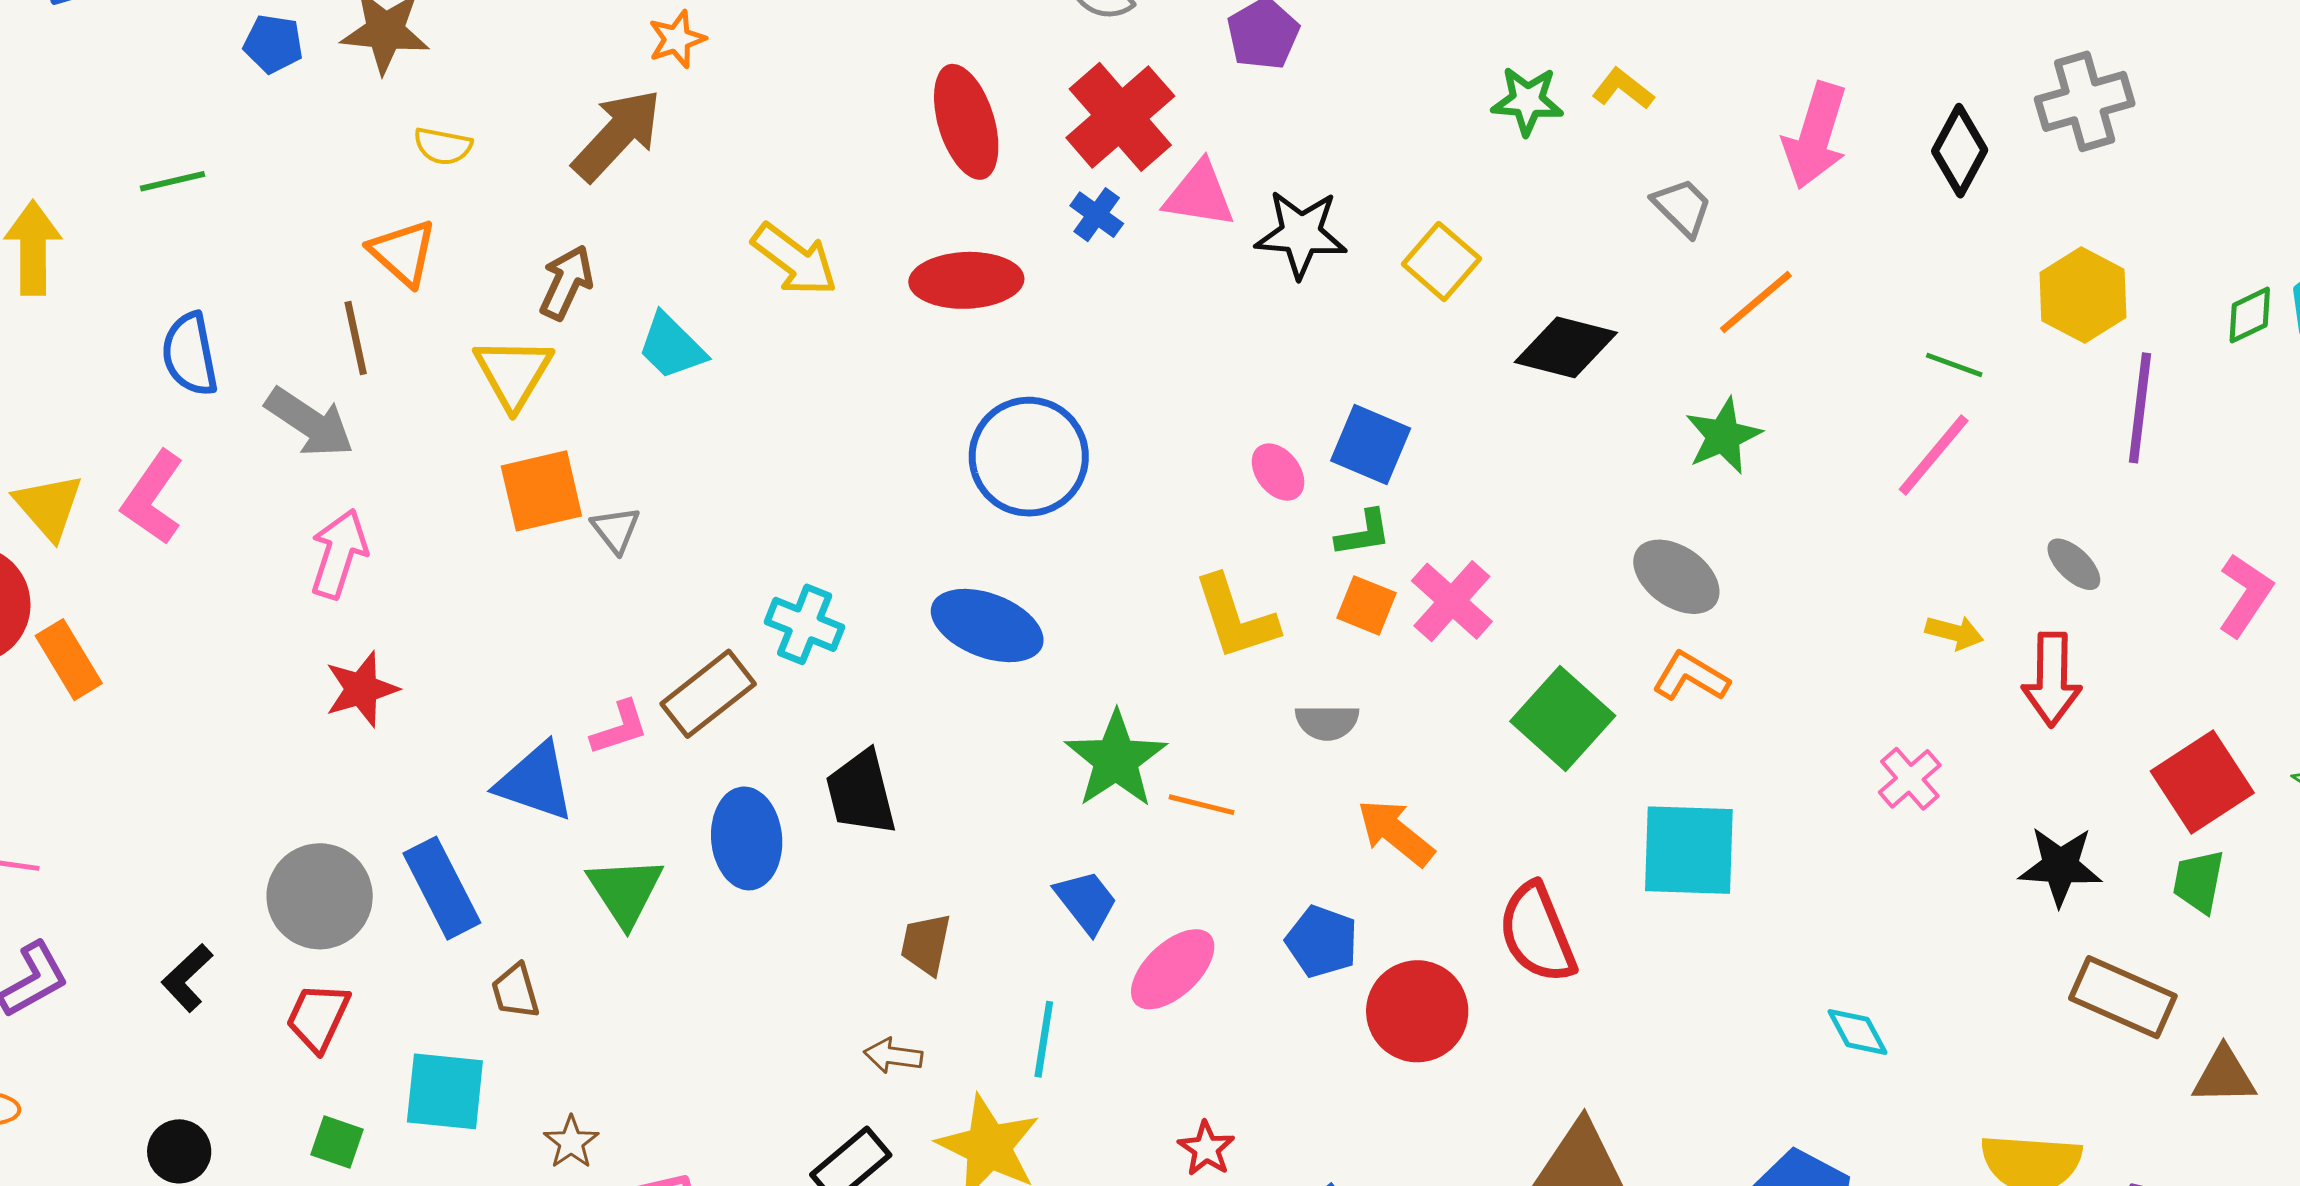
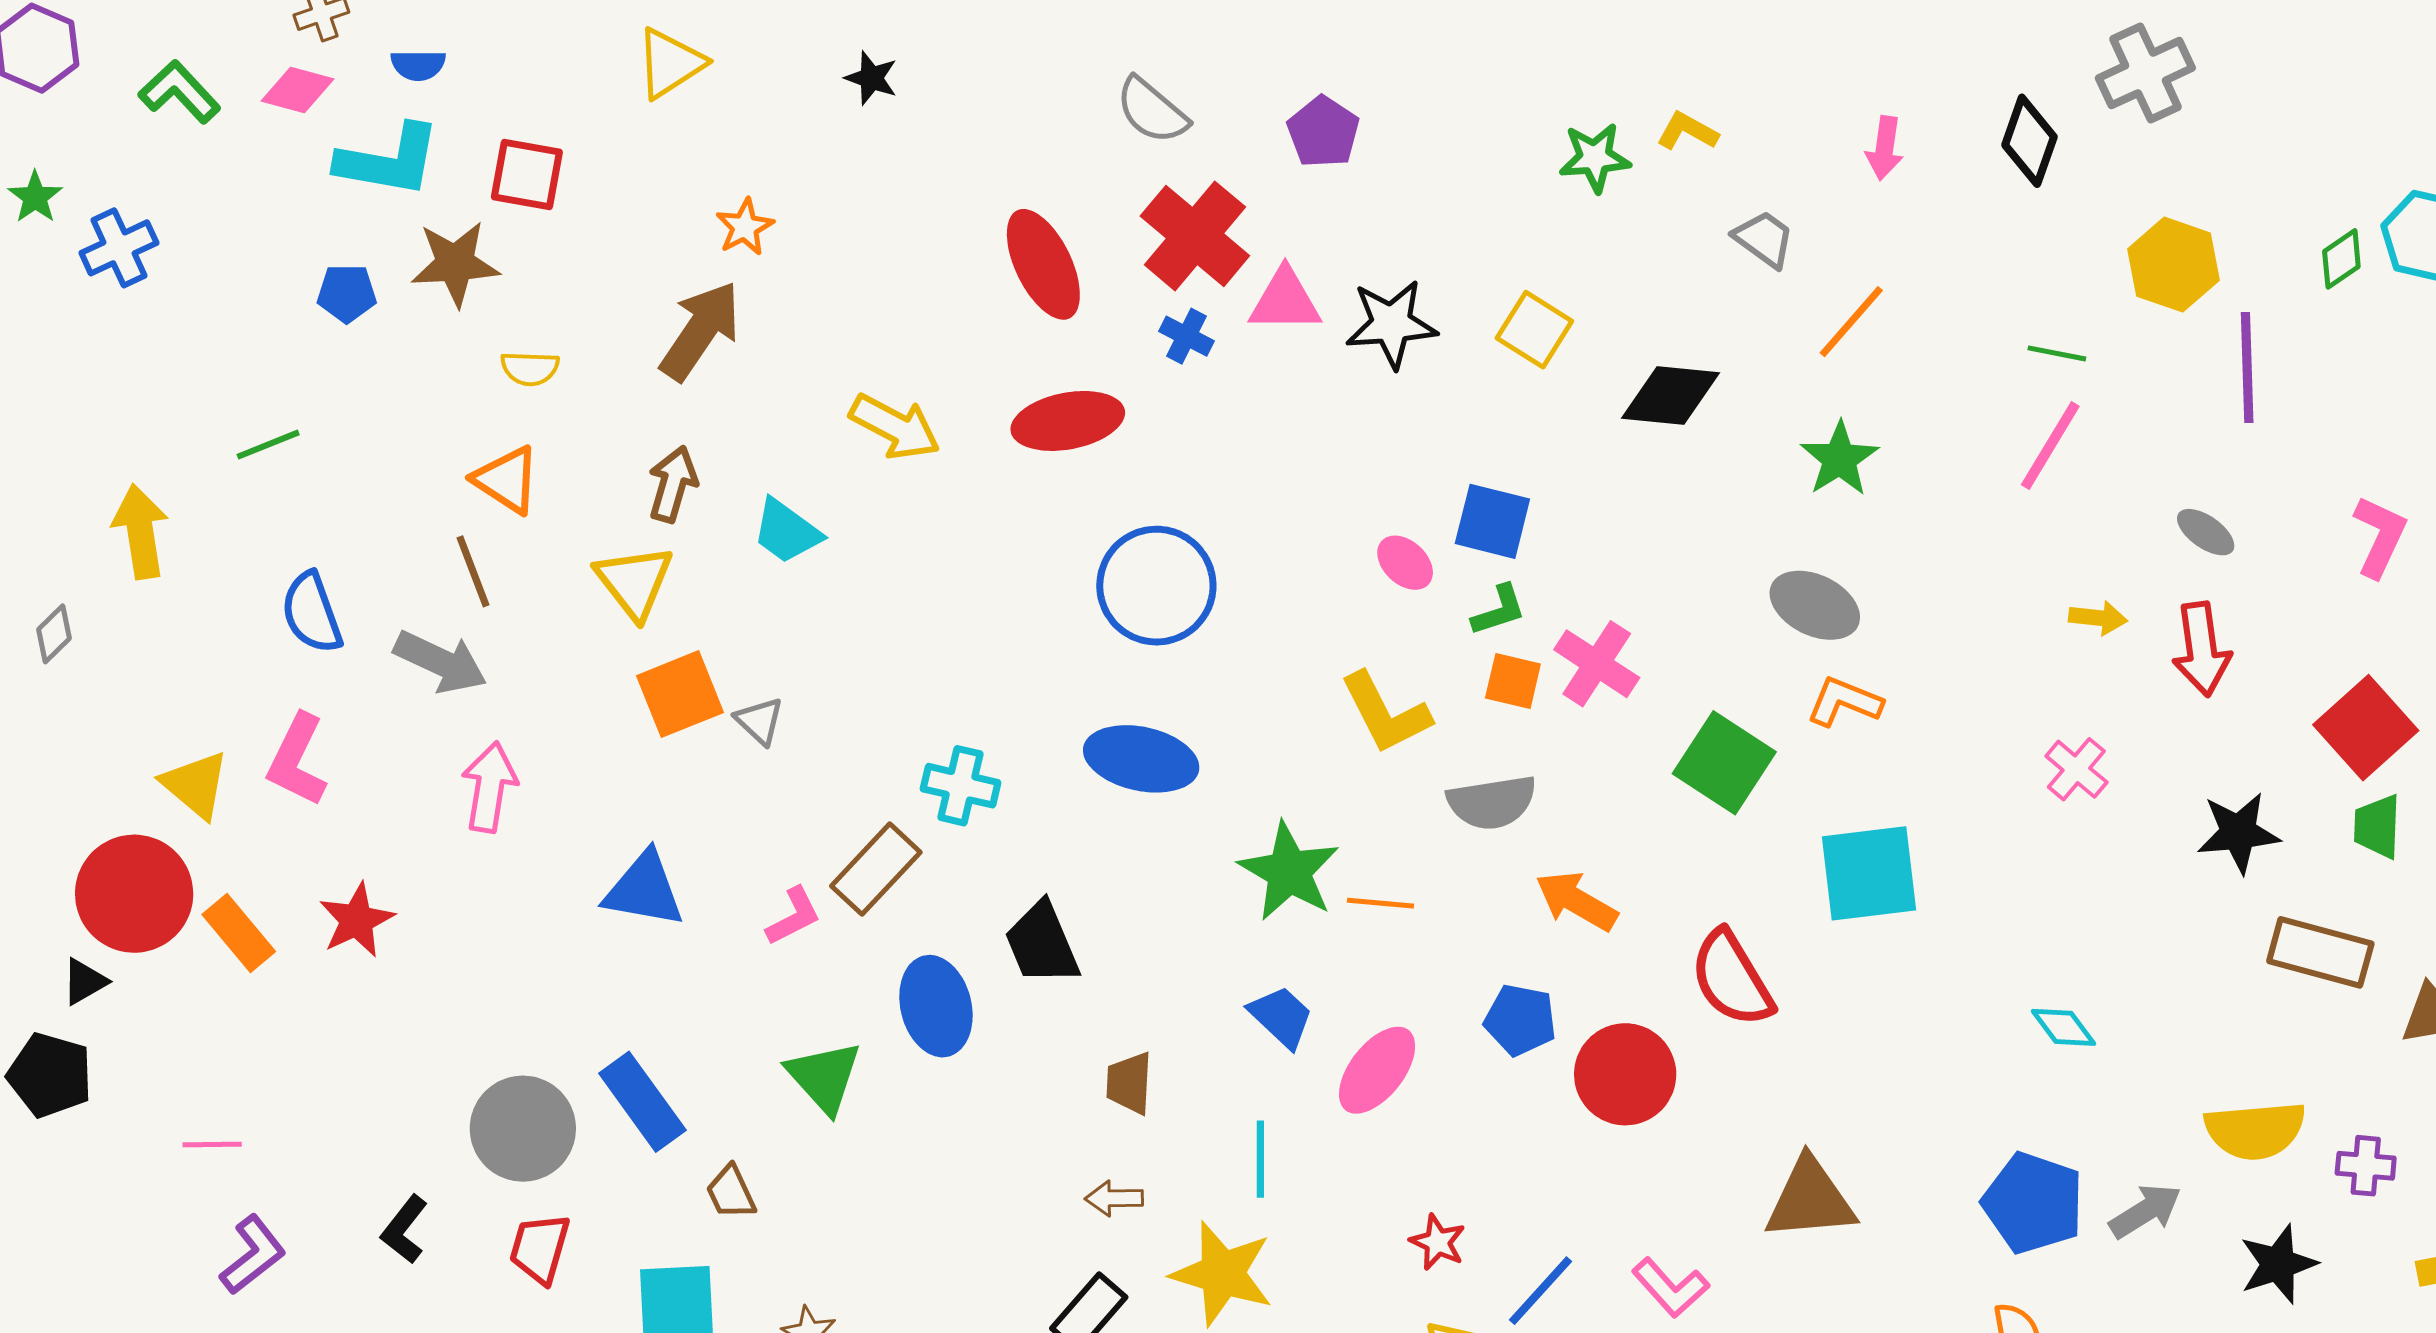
pink arrow: (1815, 136) -> (1885, 148), size x0.6
red star: (361, 689) -> (357, 920), moved
gray semicircle: (1327, 722) -> (1492, 802), size x1.4
blue triangle: (535, 782) -> (644, 890), moved

